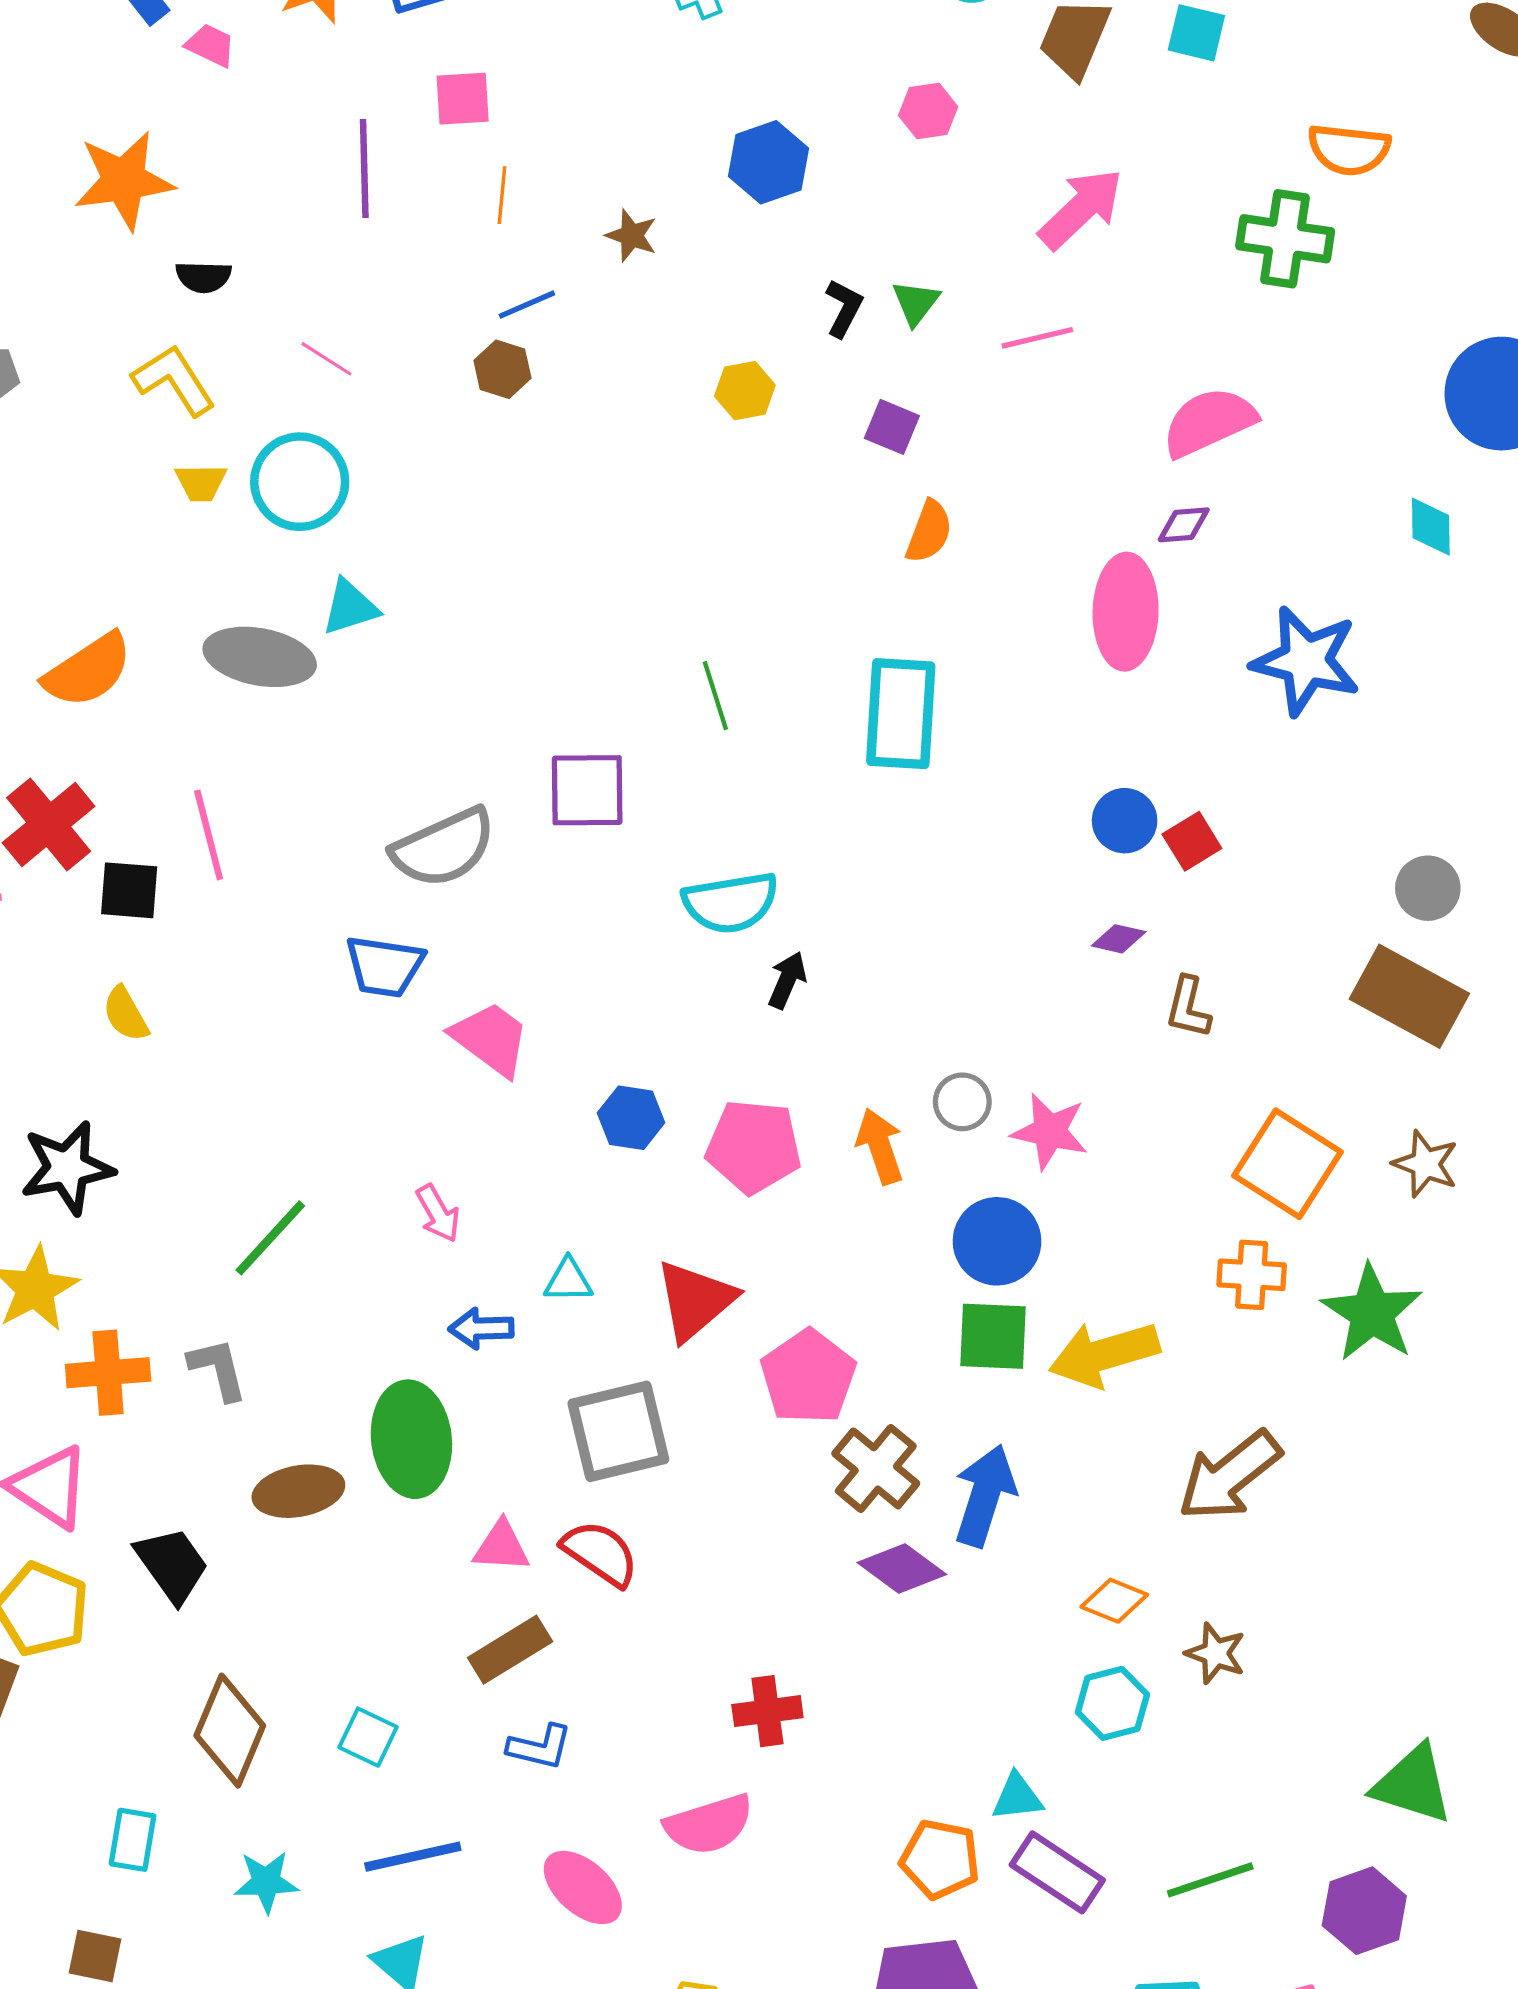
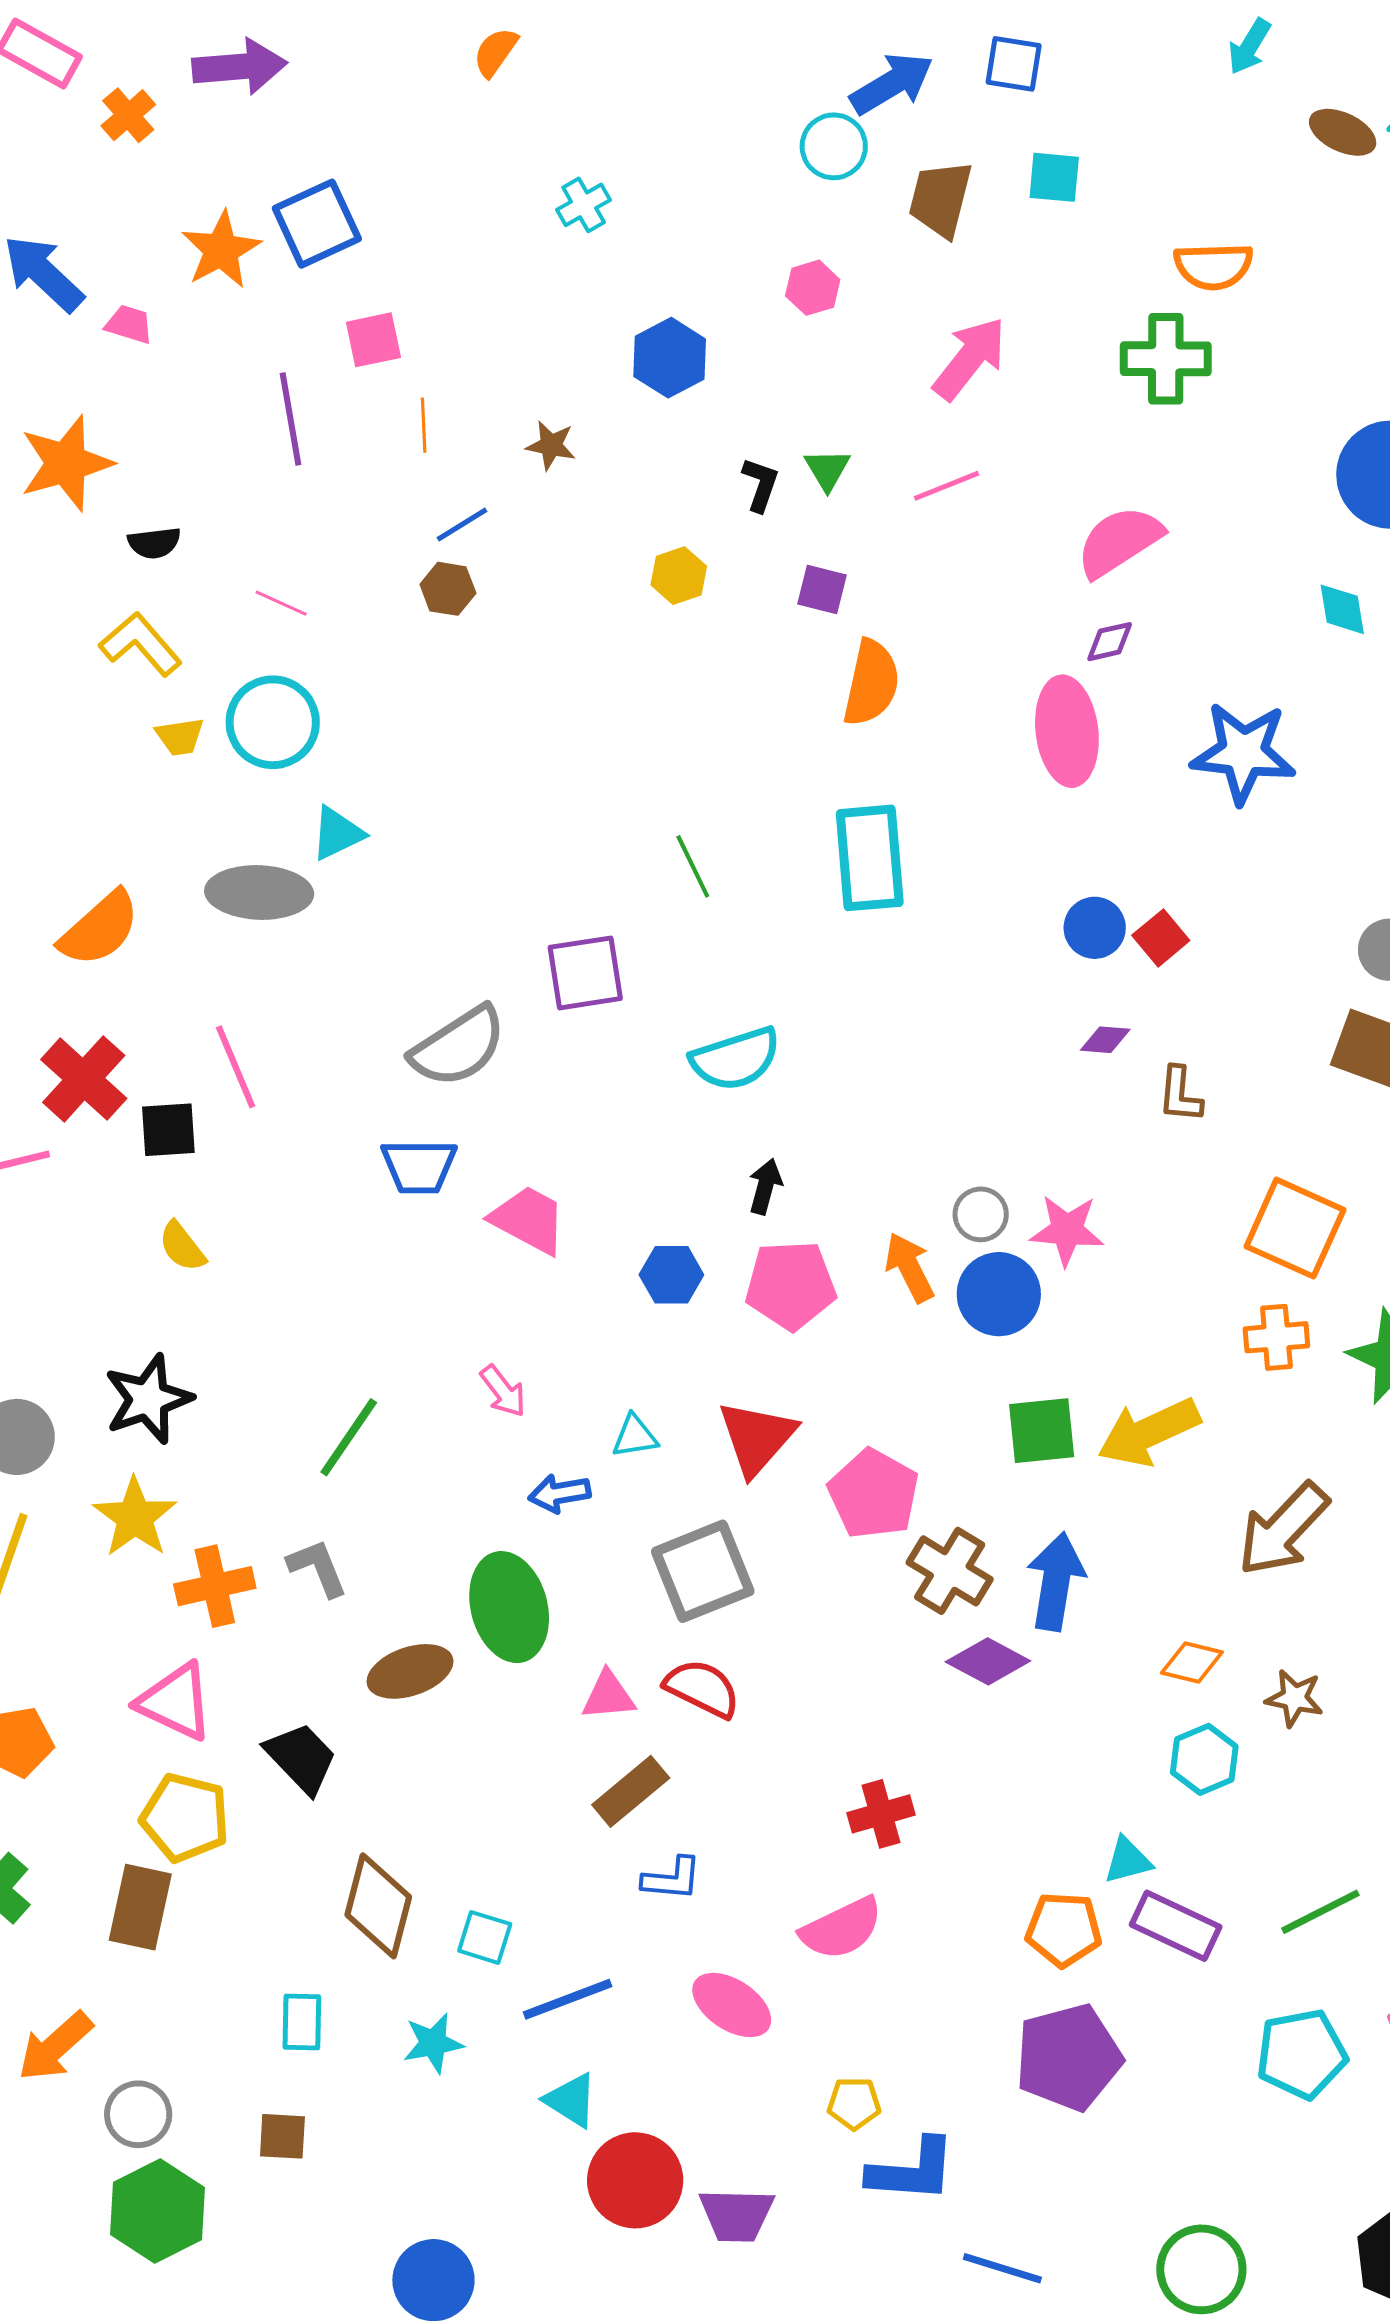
orange semicircle: (929, 532) -> (871, 683), size x1.4
black arrow: (787, 980) -> (765, 1186), moved
blue circle: (997, 1241) -> (999, 1294), moved
cyan square: (368, 1737) -> (485, 1937), moved

